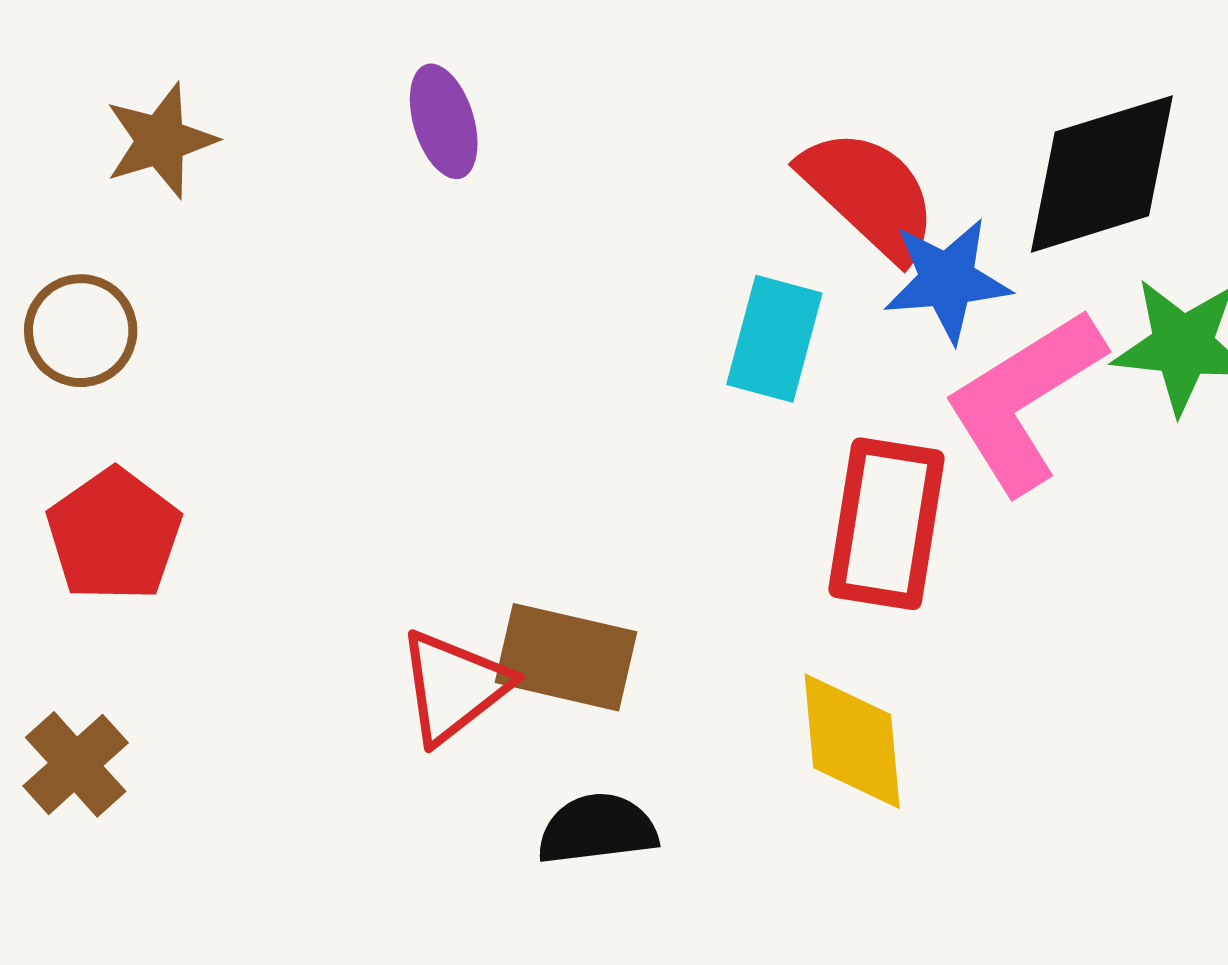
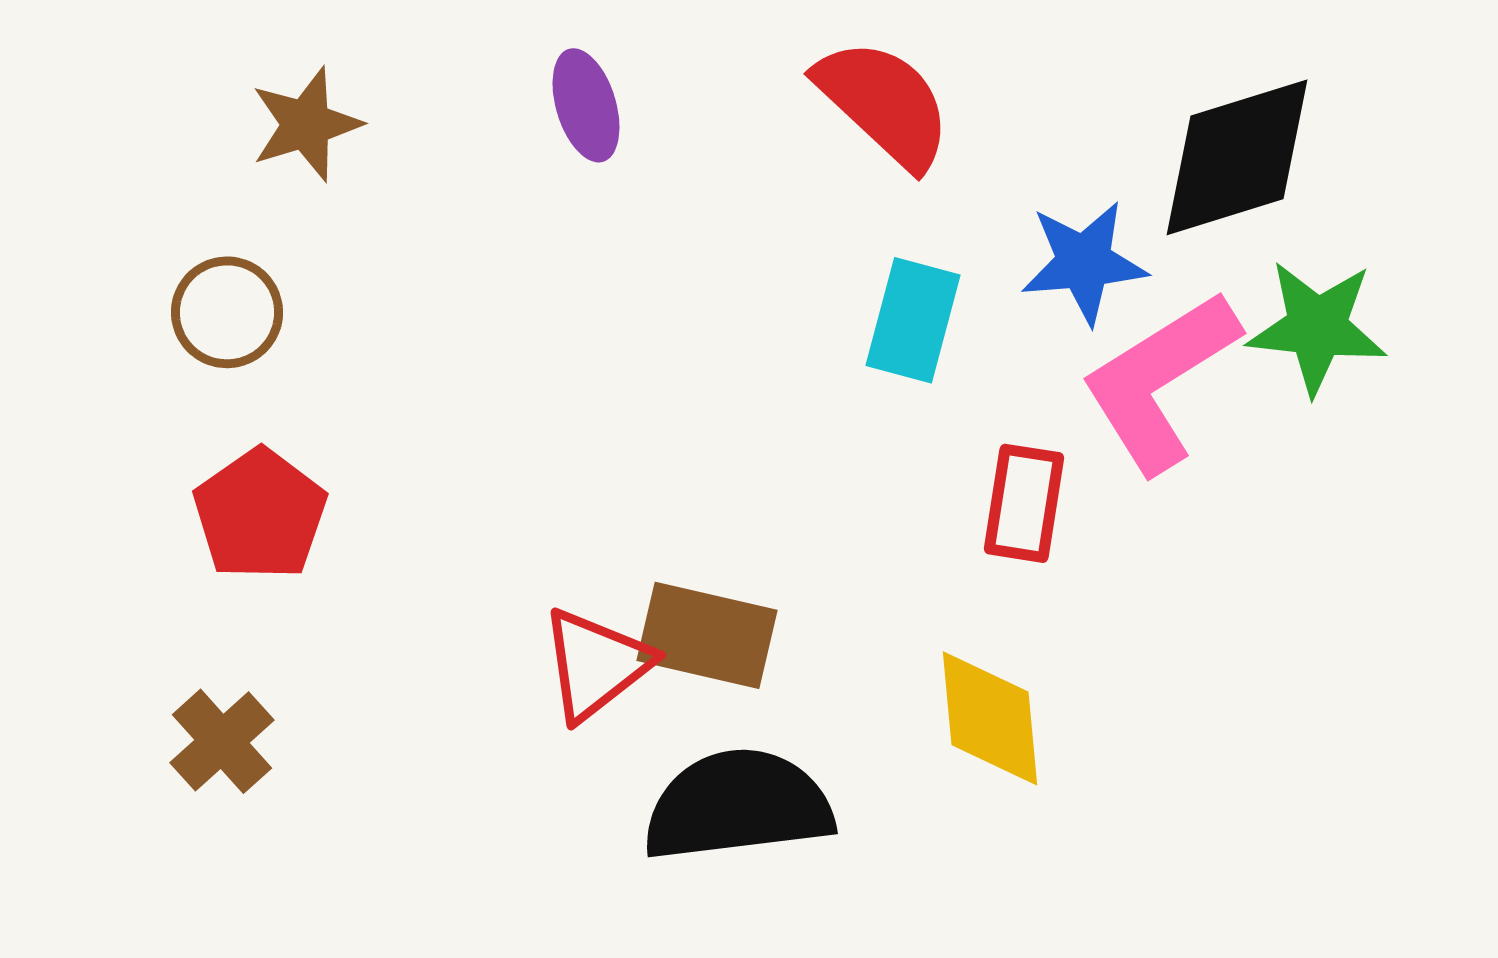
red semicircle: (869, 194) -> (884, 103), moved
red rectangle: (887, 524) -> (1024, 503), size x0.7
black semicircle: (597, 829) -> (738, 805), size x1.6

